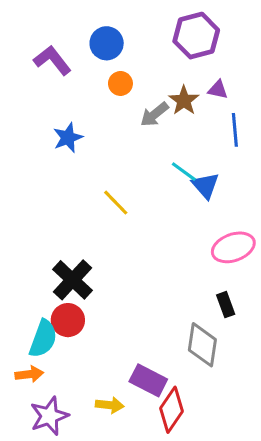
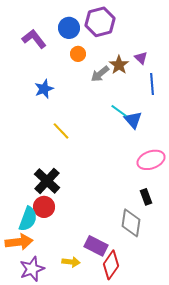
purple hexagon: (196, 36) -> (100, 22), moved
purple triangle: (218, 90) -> (141, 58), turned 32
yellow line: (116, 203) -> (61, 131), moved
orange arrow: (29, 374) -> (19, 242), size x1.5

